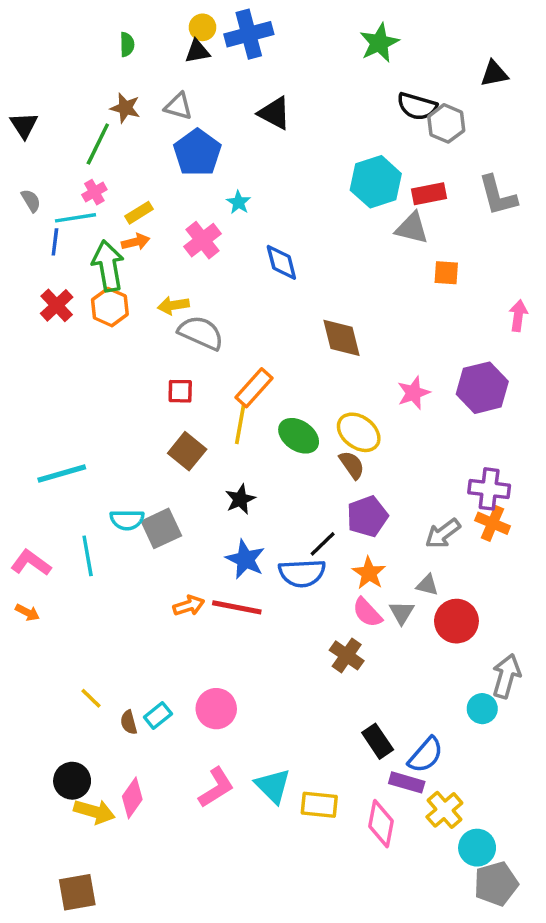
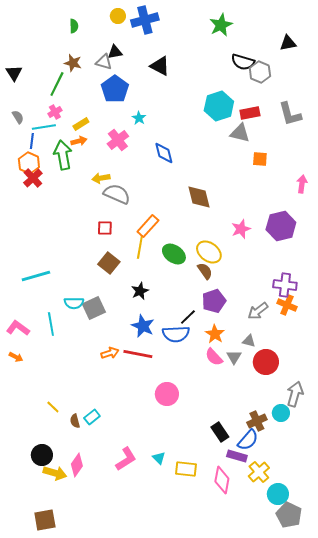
black triangle: (197, 51) -> (115, 52), moved
orange hexagon: (110, 307) -> (29, 163), moved
brown cross: (347, 655) -> (257, 421), moved, turned 30
pink circle: (216, 709) -> (167, 394), moved
cyan triangle: (273, 786) -> (159, 458), size x0.6
gray pentagon: (496, 884) -> (289, 515), turned -30

